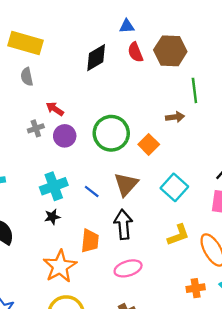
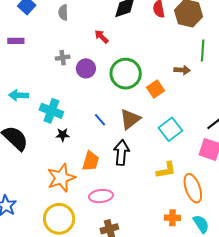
red arrow: (55, 109) -> (101, 37), moved
cyan cross: (54, 186) -> (51, 111), moved, turned 30
pink ellipse: (128, 268) -> (101, 196), moved

